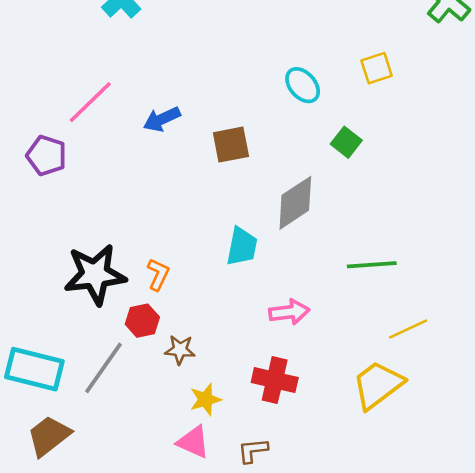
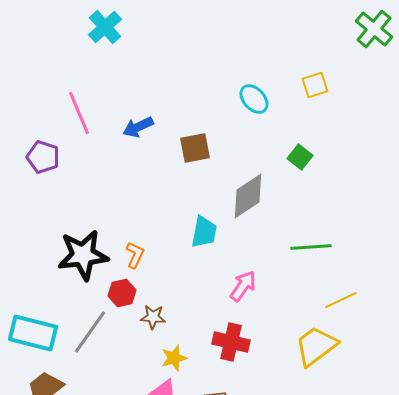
pink line: (90, 102) -> (79, 113), turned -69
green square: (346, 142) -> (300, 157), moved
pink arrow: (289, 312) -> (243, 286), turned -48

